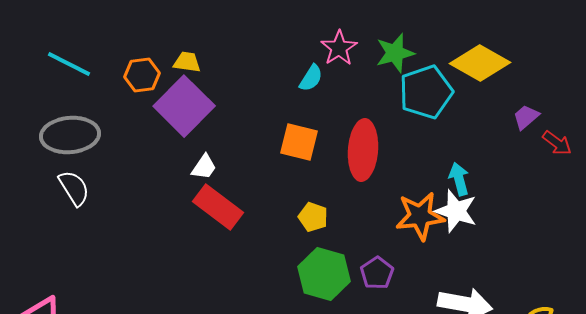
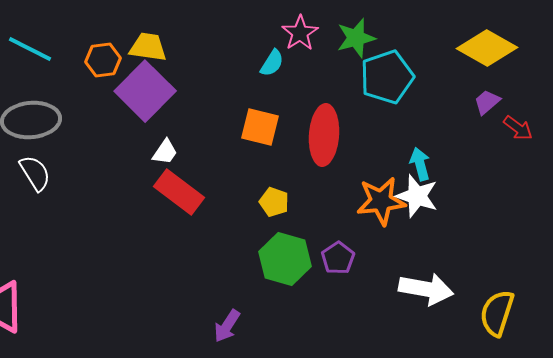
yellow trapezoid: (187, 62) -> (148, 47), size x1.4
yellow diamond: (480, 63) -> (487, 48), moved

